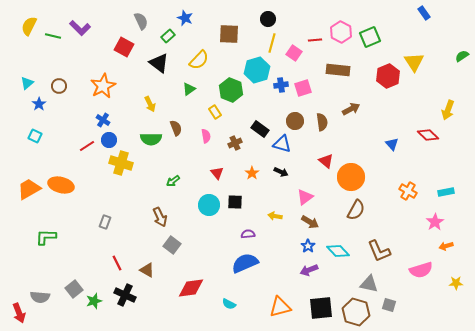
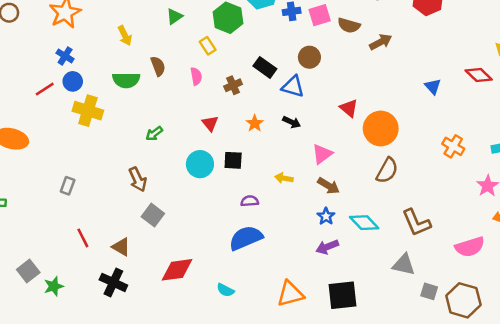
brown semicircle: (322, 122) -> (349, 25), moved, turned 114
black cross: (125, 295) -> (113, 282), moved
brown hexagon: (356, 312) -> (463, 300), moved

